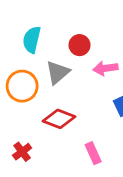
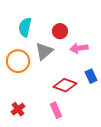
red diamond: (59, 119) -> (65, 85), moved
pink rectangle: (93, 153) -> (56, 110), moved

